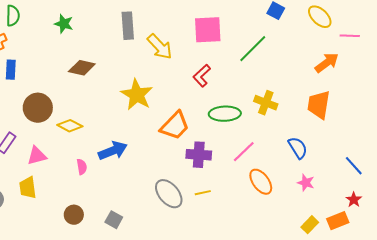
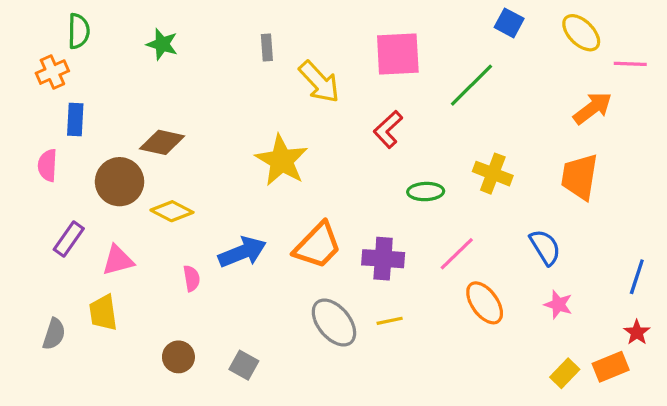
gray rectangle: (128, 26) -> (267, 47), size x0.6
brown diamond: (82, 68) -> (162, 142), moved
green ellipse: (225, 114) -> (426, 192), size x0.7
orange trapezoid: (175, 126) -> (318, 246), moved
blue line: (354, 166) -> (637, 277), turned 60

